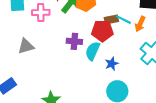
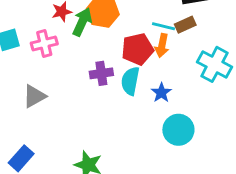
brown rectangle: (111, 19) -> (185, 25), moved
orange arrow: (140, 24) -> (162, 46), moved

